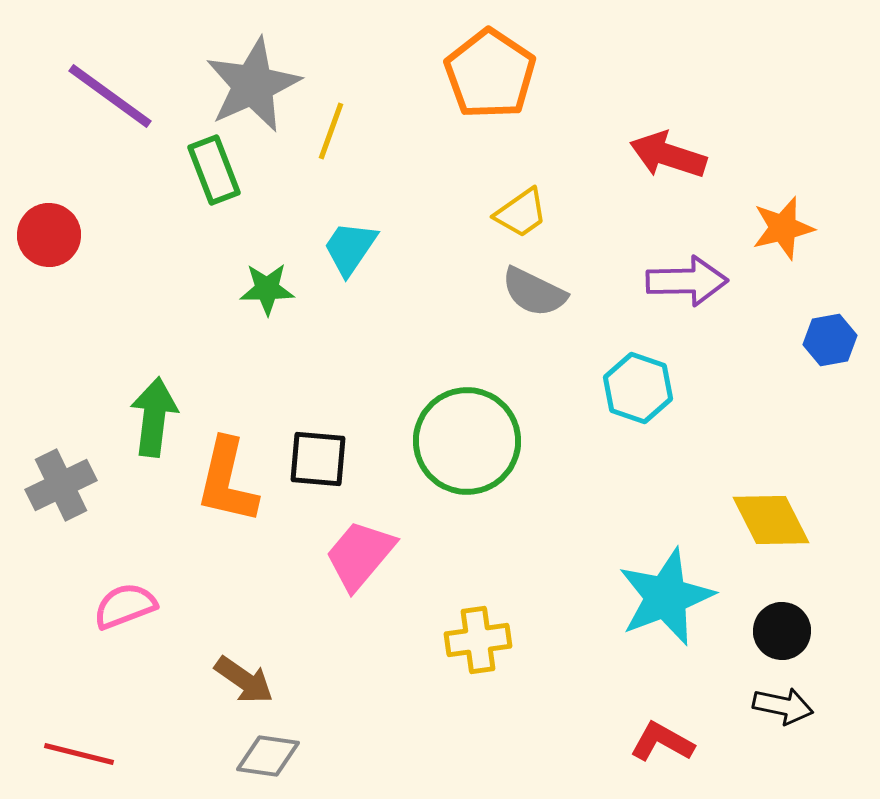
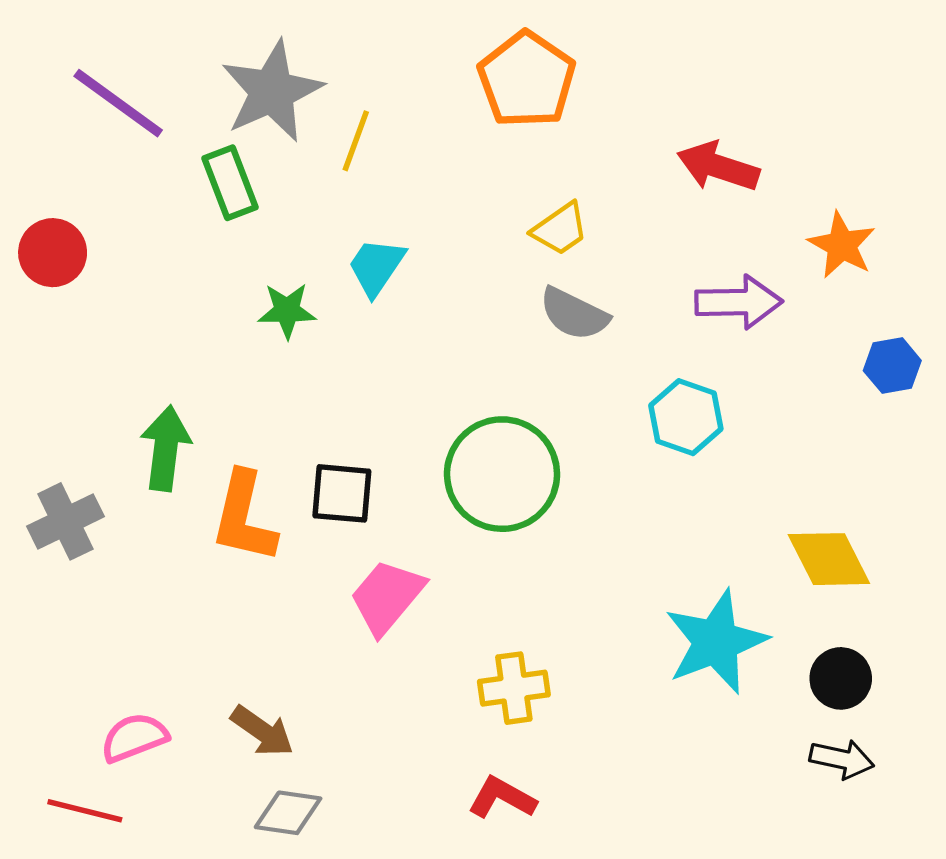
orange star: (783, 228) -> (842, 245), turned -30
pink semicircle: (125, 606) -> (134, 738), moved
red L-shape: (662, 742) -> (502, 798), moved

